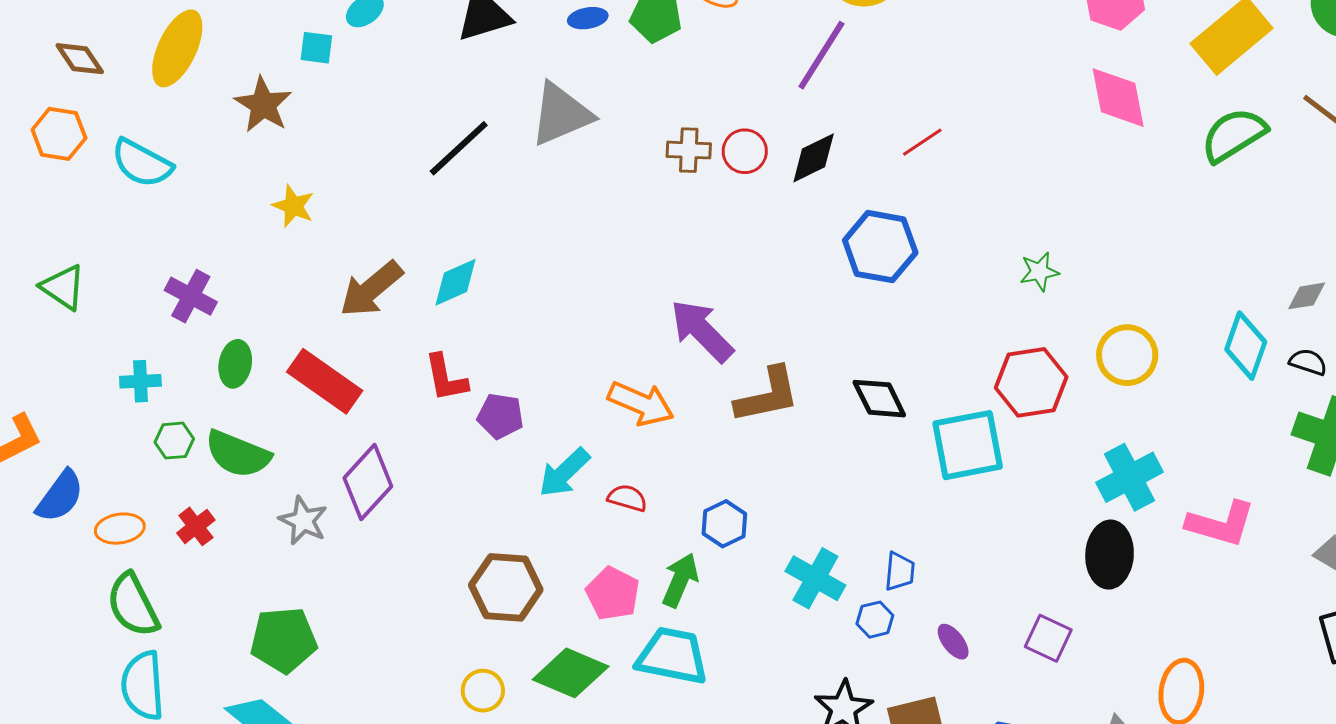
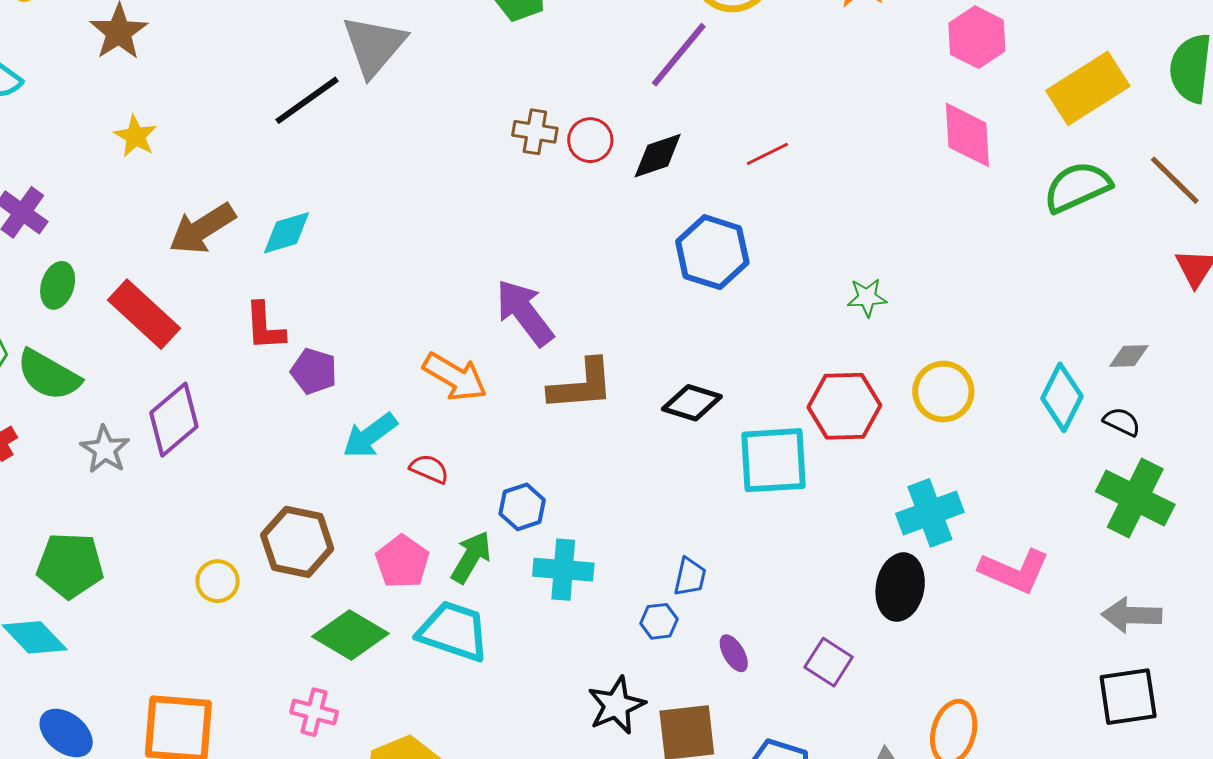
gray triangle: (561, 114) -> (374, 46), moved, turned -34
black diamond: (879, 399) -> (692, 403), turned -54
cyan cross: (815, 578) -> (563, 570), moved, turned -32
yellow circle: (483, 691) -> (218, 581), moved

